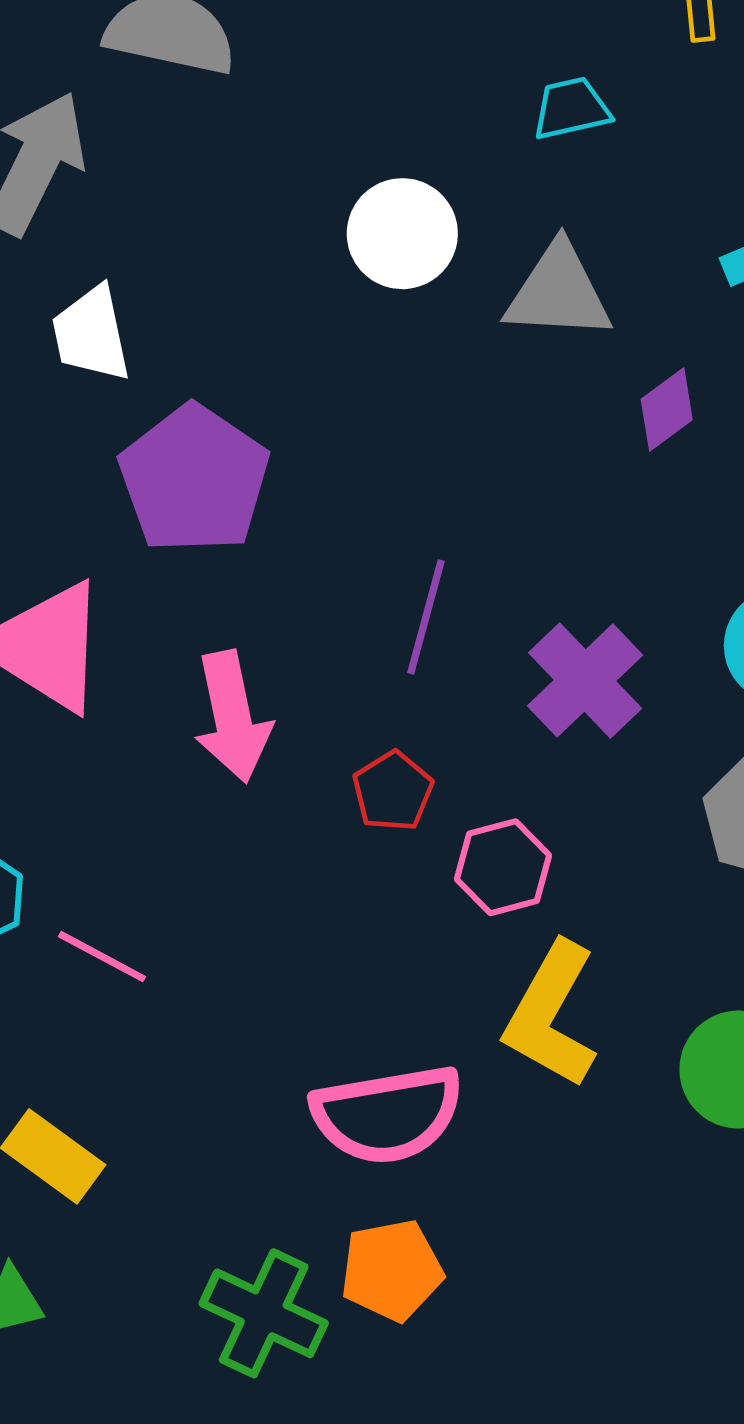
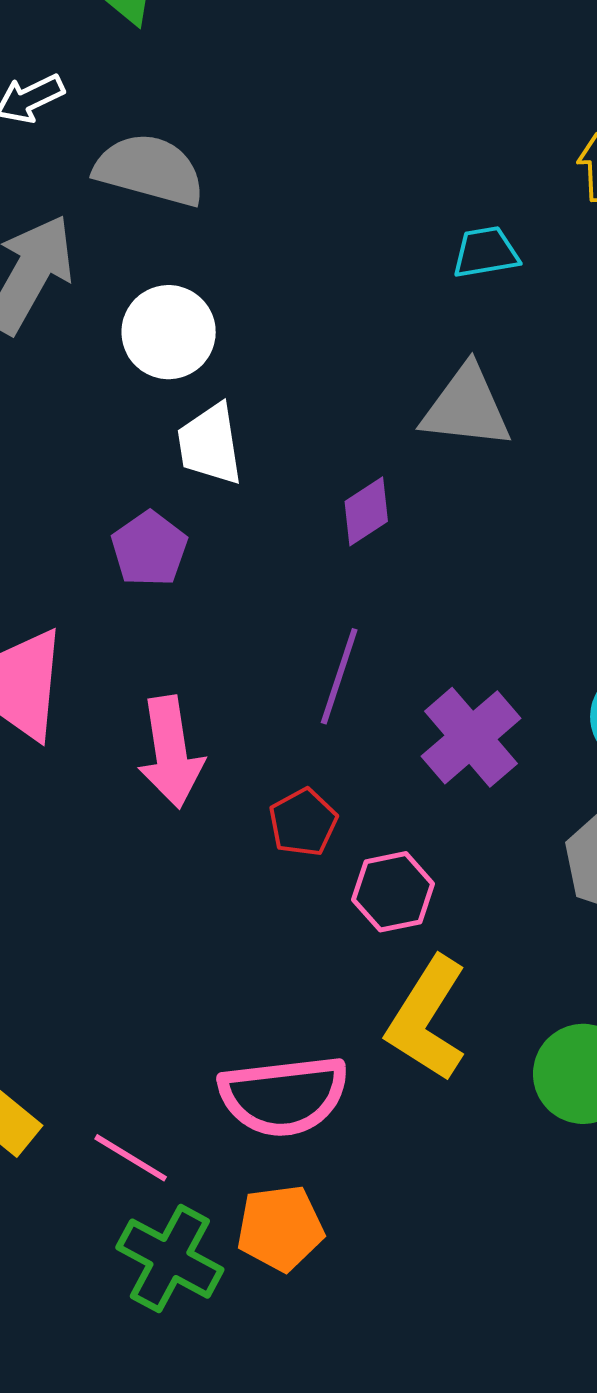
white circle: (402, 234) -> (169, 332), moved
white trapezoid: (91, 334) -> (210, 444), moved
purple diamond: (667, 409) -> (366, 511), moved
purple pentagon: (194, 479) -> (149, 549), size x0.6
pink line: (102, 957) -> (131, 1158), moved

